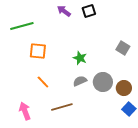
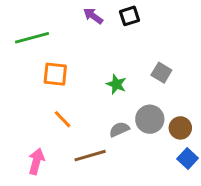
gray square: (123, 48) -> (161, 73), moved
gray semicircle: (80, 81) -> (119, 129), moved
pink arrow: (25, 111) -> (36, 161), turned 36

